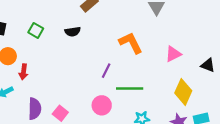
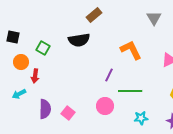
green square: (36, 30) -> (43, 48), moved
black semicircle: (73, 32) -> (79, 40), size x1.5

